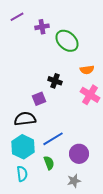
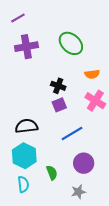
purple cross: (42, 27) -> (26, 47), moved, size x1.5
purple square: (39, 99) -> (59, 105), moved
blue line: (53, 139) -> (72, 133), moved

